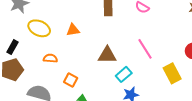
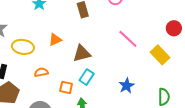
brown triangle: (107, 55) -> (82, 53), moved
cyan rectangle: (124, 74) -> (87, 77), moved

